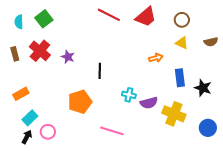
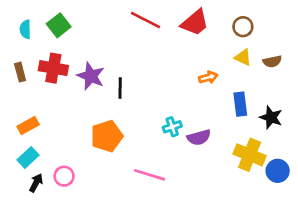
brown semicircle: (211, 42) -> (272, 61), moved
red cross: (40, 51) -> (53, 68), turned -30
purple star: (68, 57) -> (91, 76), size x1.5
black line: (100, 71) -> (120, 88), moved
cyan cross: (129, 95) -> (172, 127), turned -32
yellow cross: (174, 114) -> (250, 155), moved
cyan rectangle: (30, 118) -> (28, 157), moved

